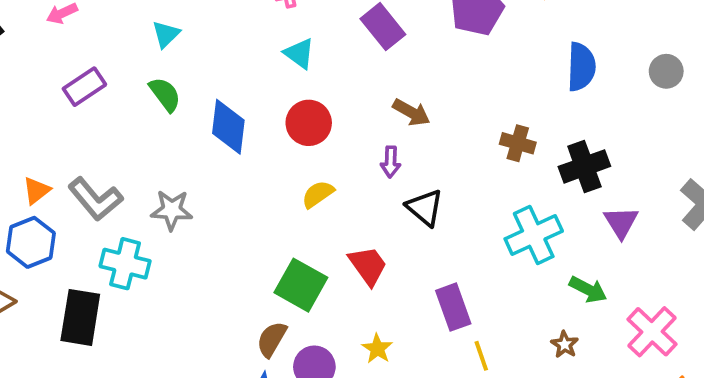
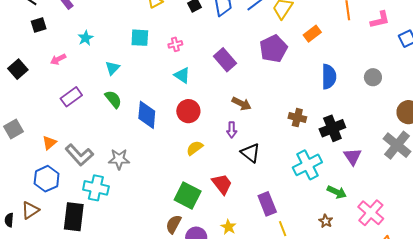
orange triangle: (36, 191) -> (49, 143), moved

